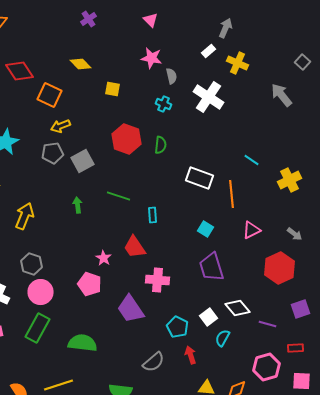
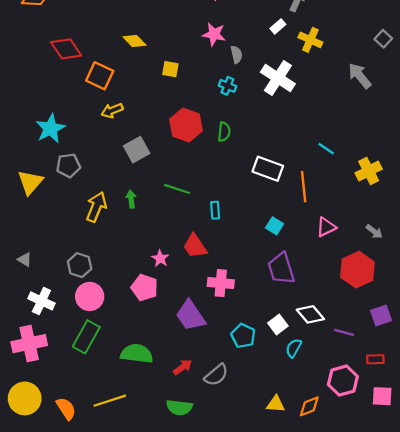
gray pentagon: (52, 153) -> (68, 165), moved
yellow arrow: (24, 216) -> (96, 207), moved
red arrow: (190, 355) -> (183, 367), moved, turned 72

